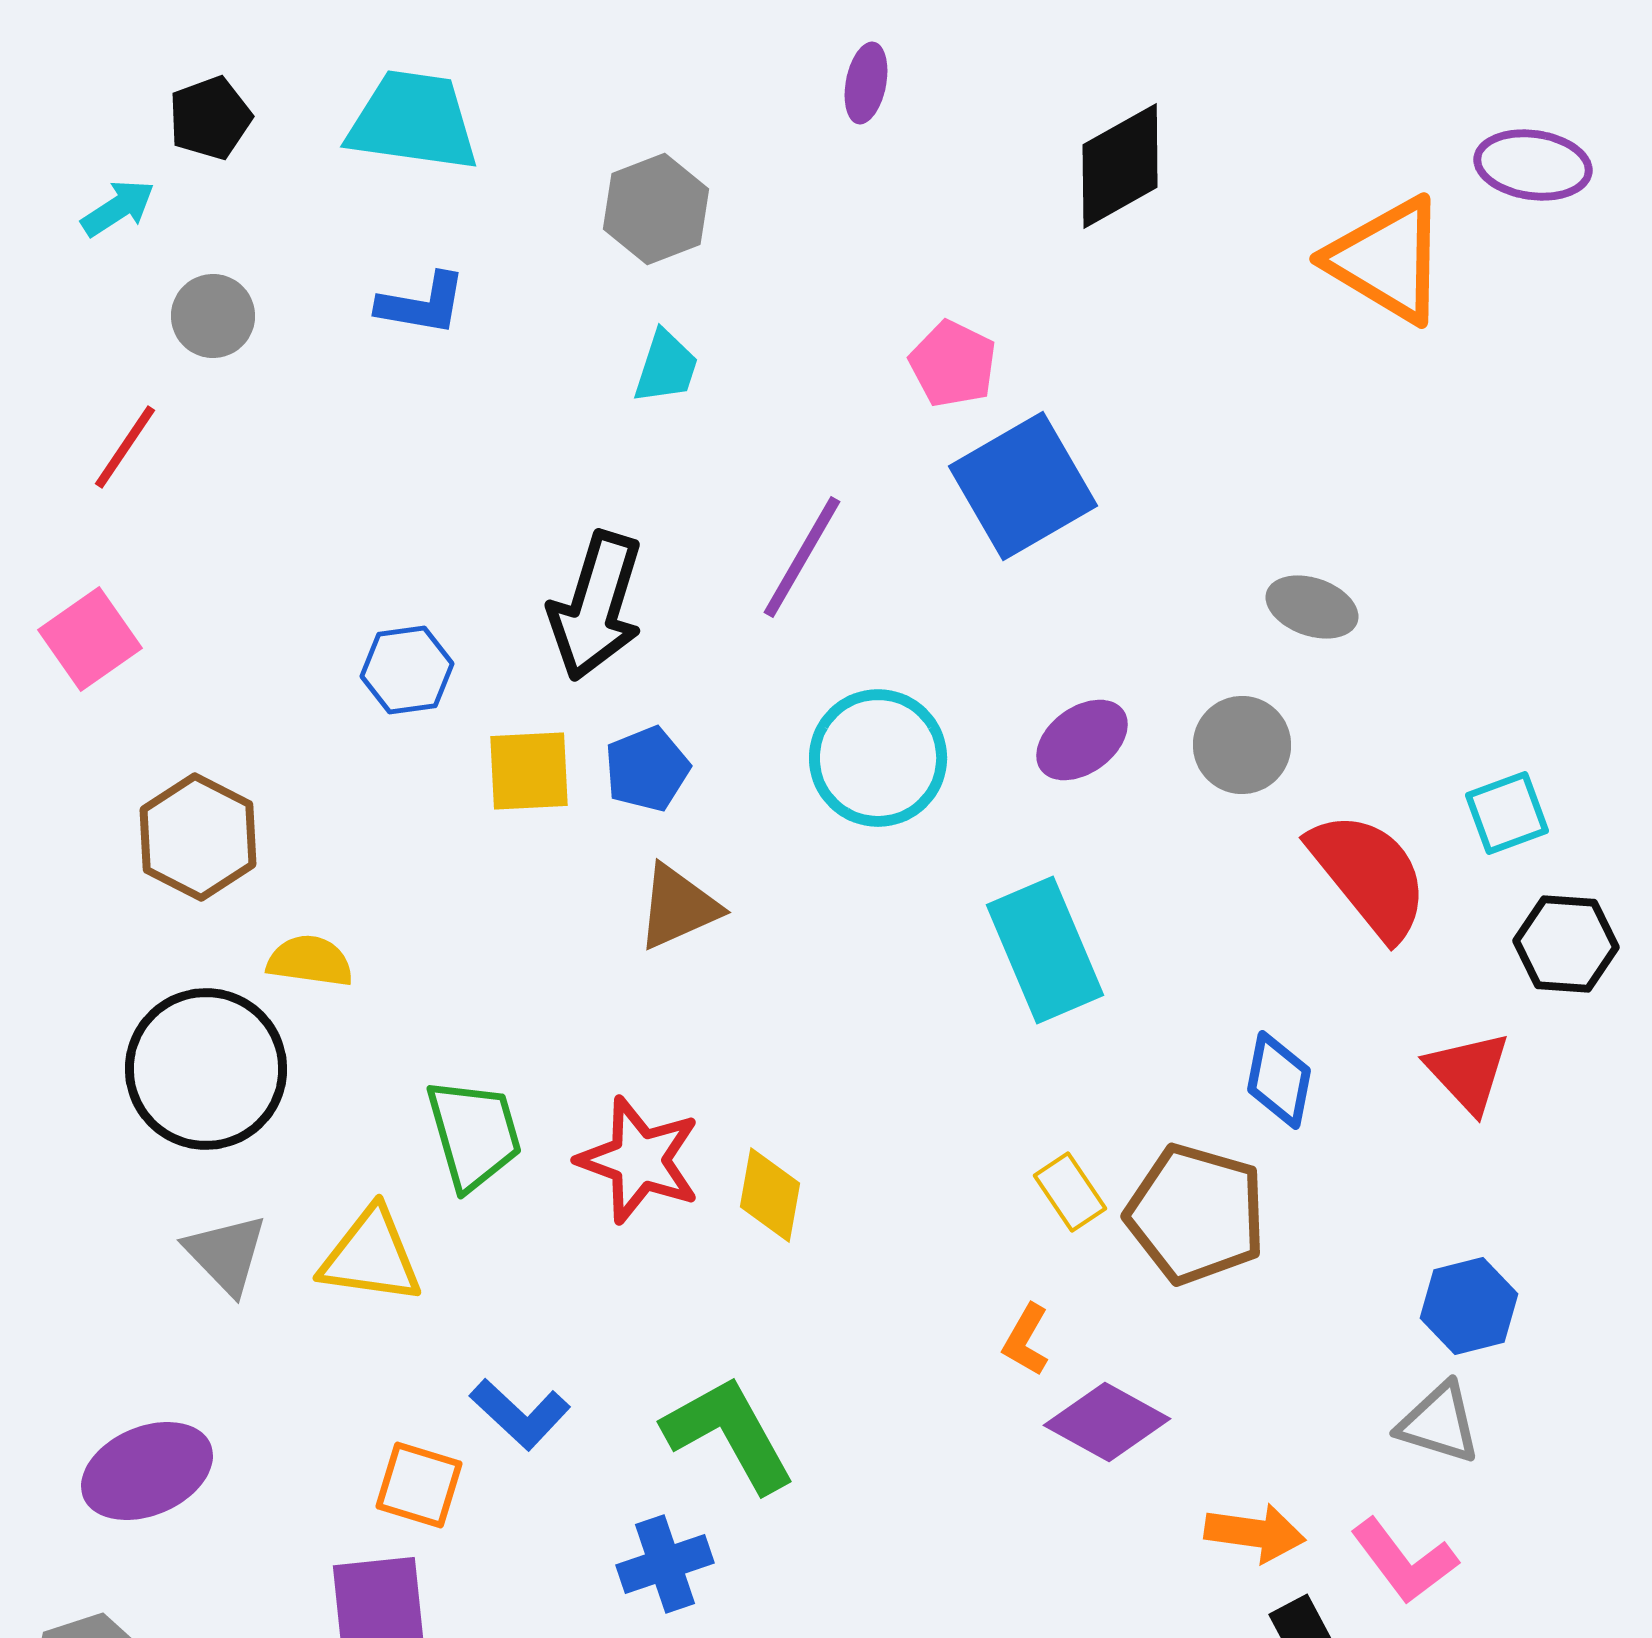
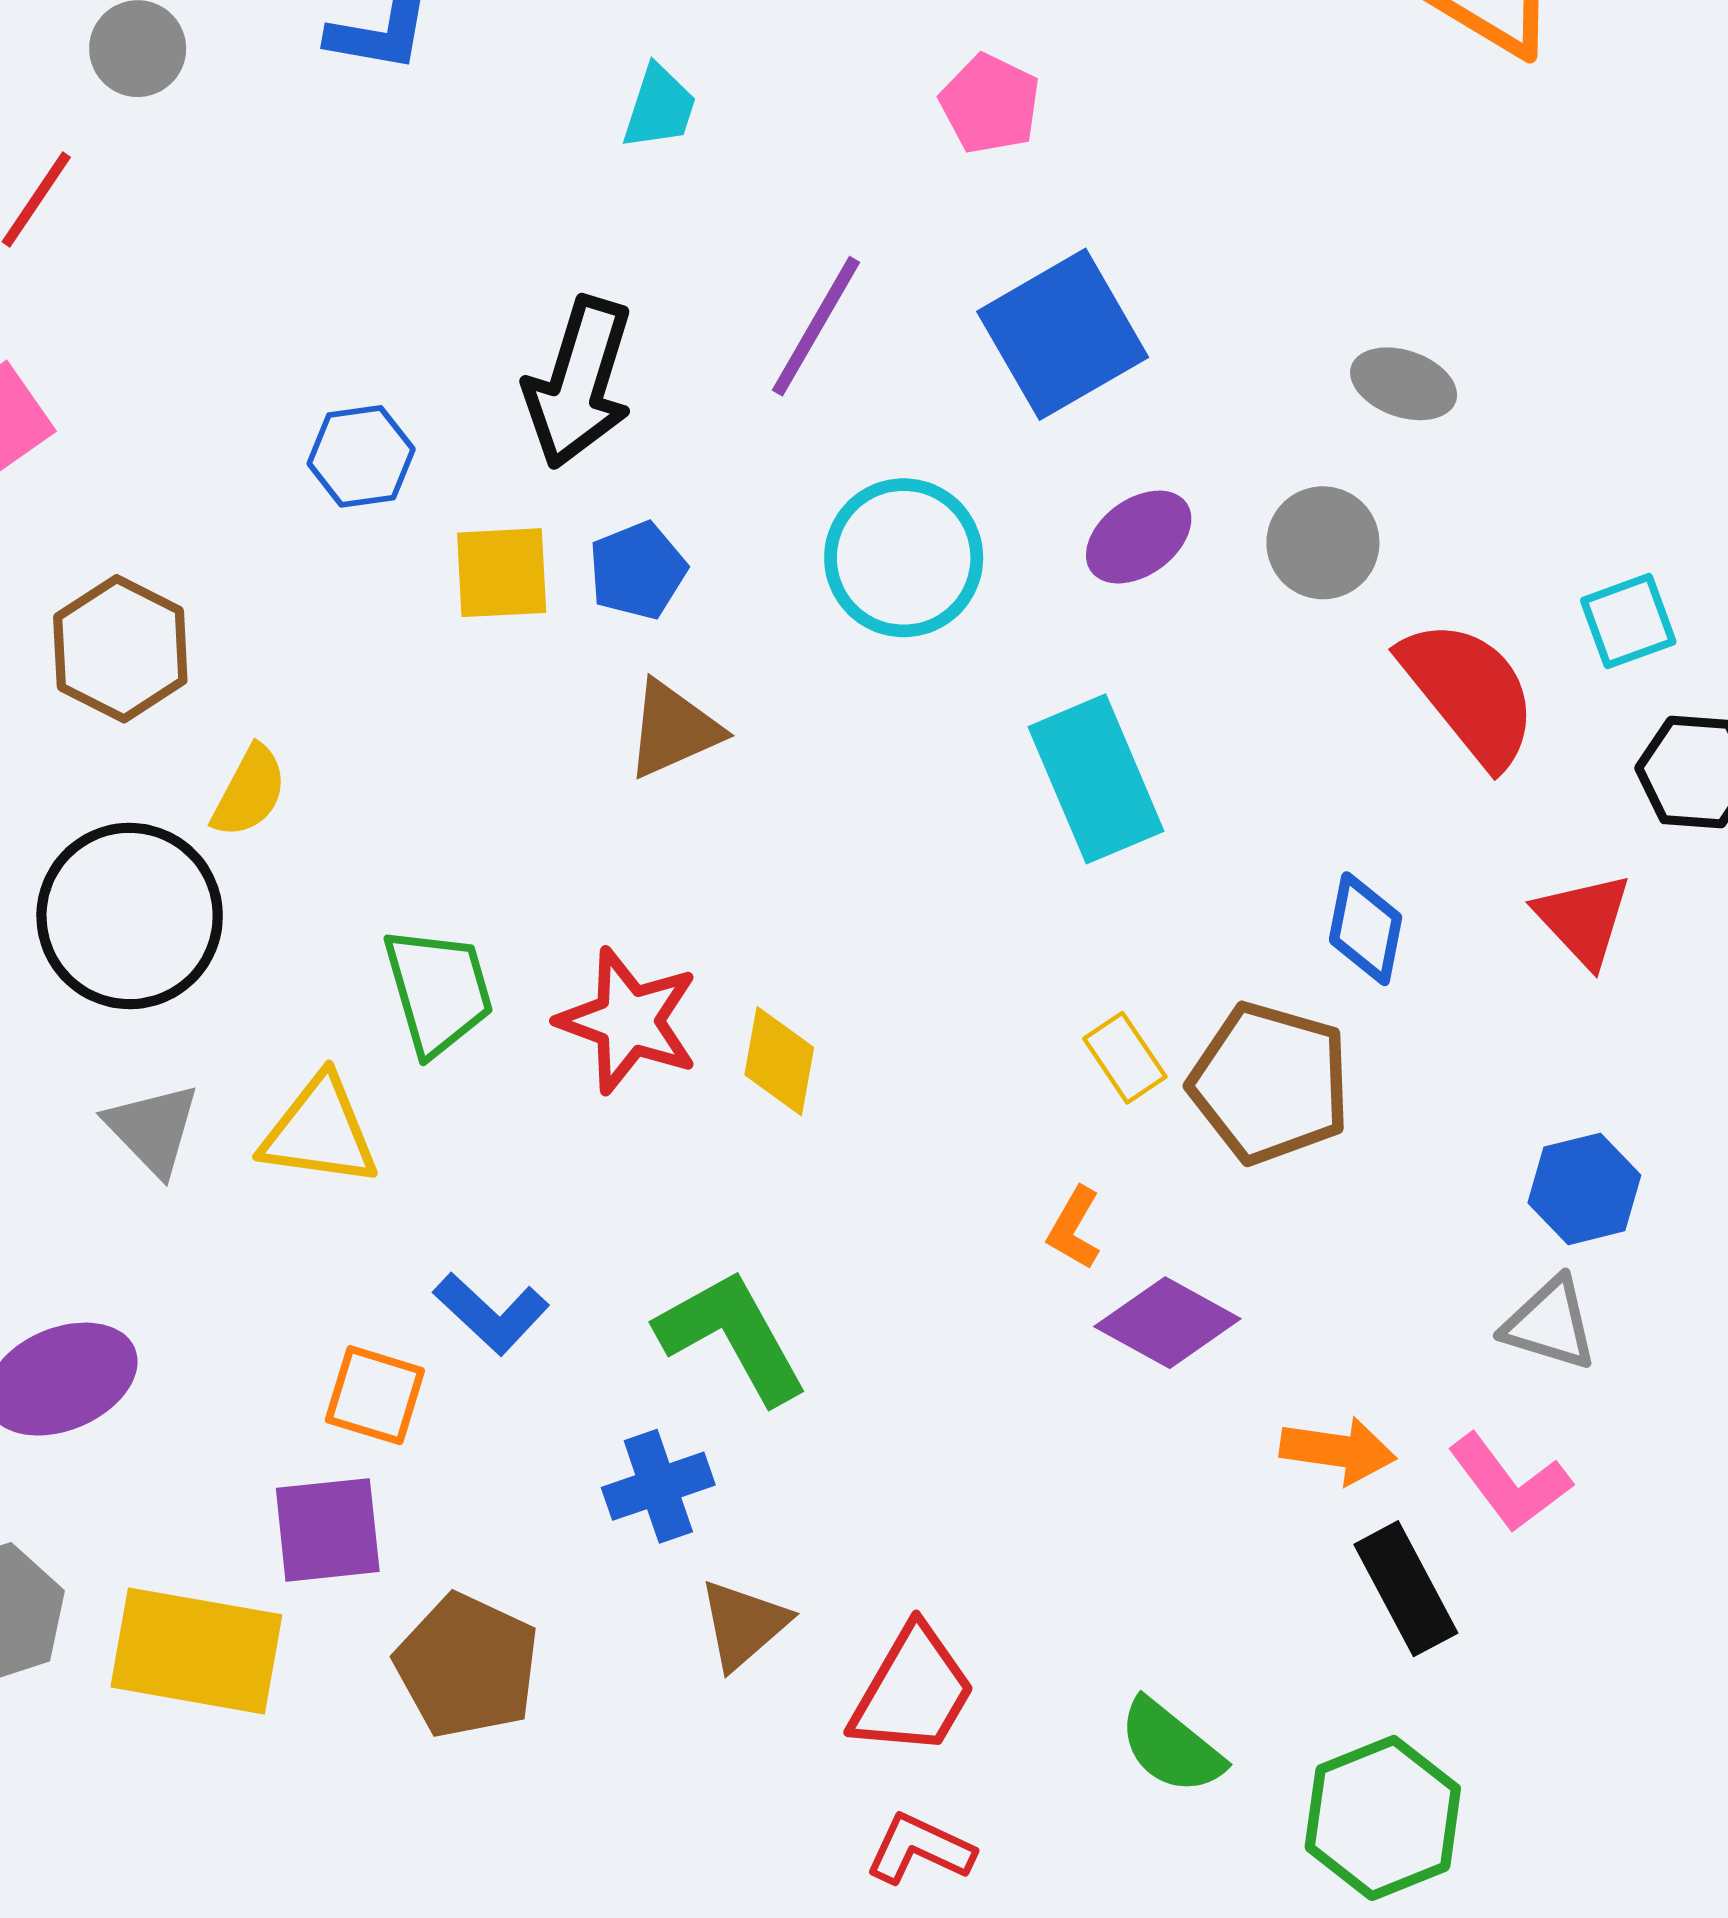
blue square: (1023, 486) -> (1063, 334), moved
yellow semicircle: (310, 961) -> (249, 792), turned 110

